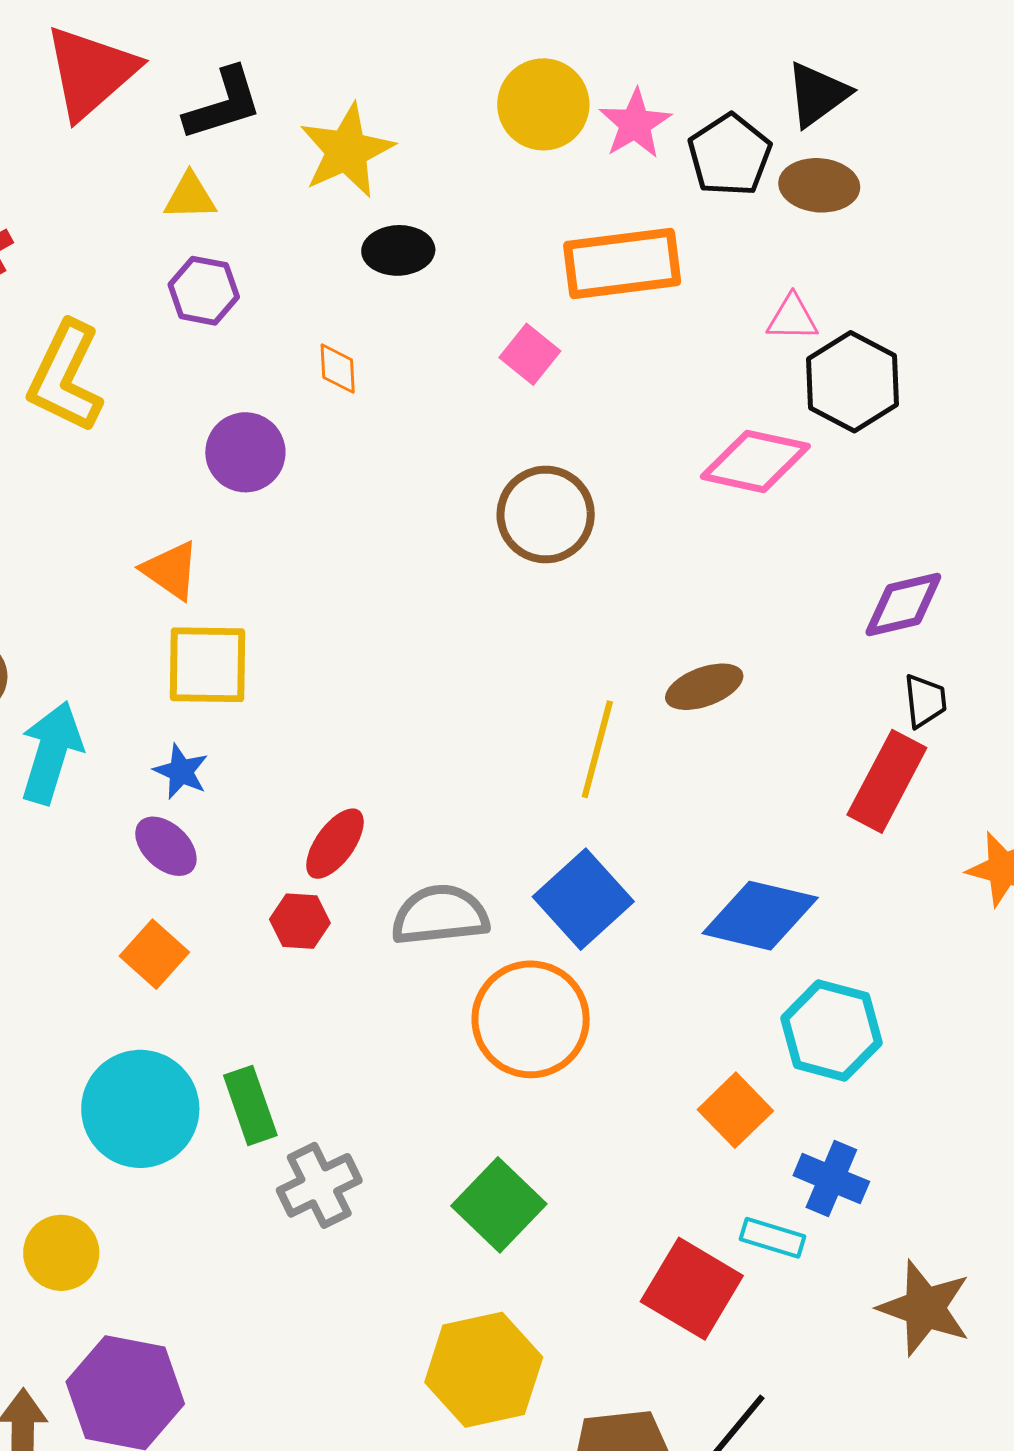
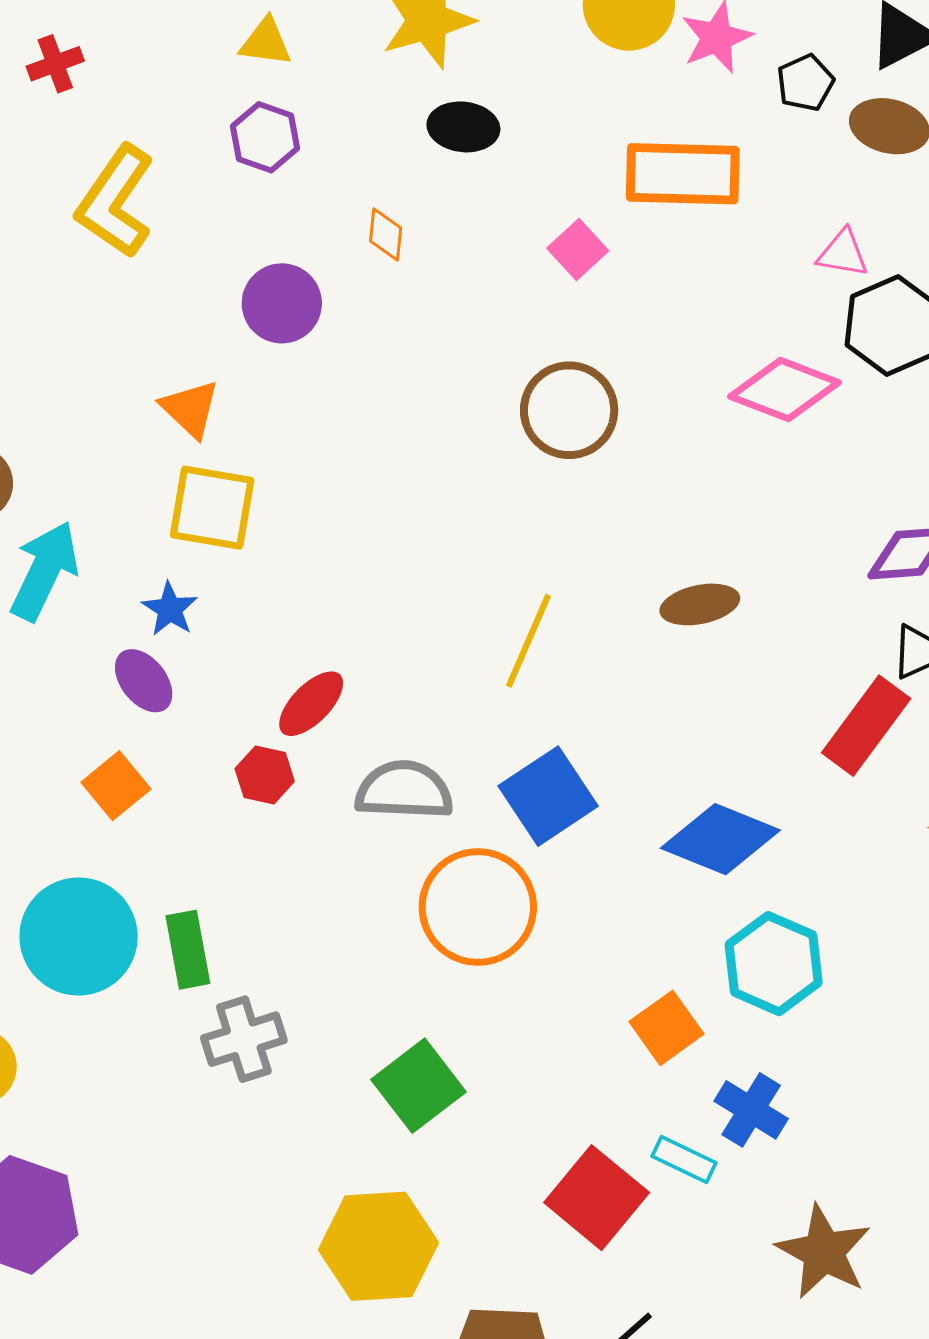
black pentagon: (730, 155) -> (805, 83), size x0.7
yellow line: (597, 749) -> (528, 641), moved

